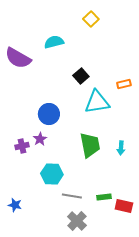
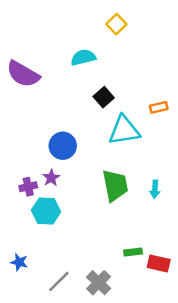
cyan semicircle: (54, 42) -> (83, 57), moved
cyan hexagon: (52, 174) -> (46, 211), moved
gray line: (72, 196) -> (59, 281), moved, turned -54

